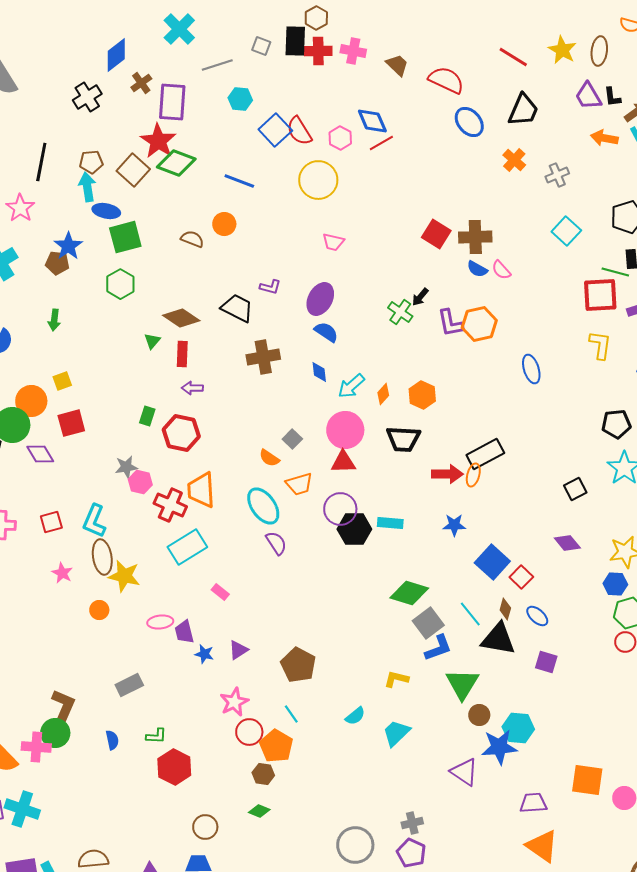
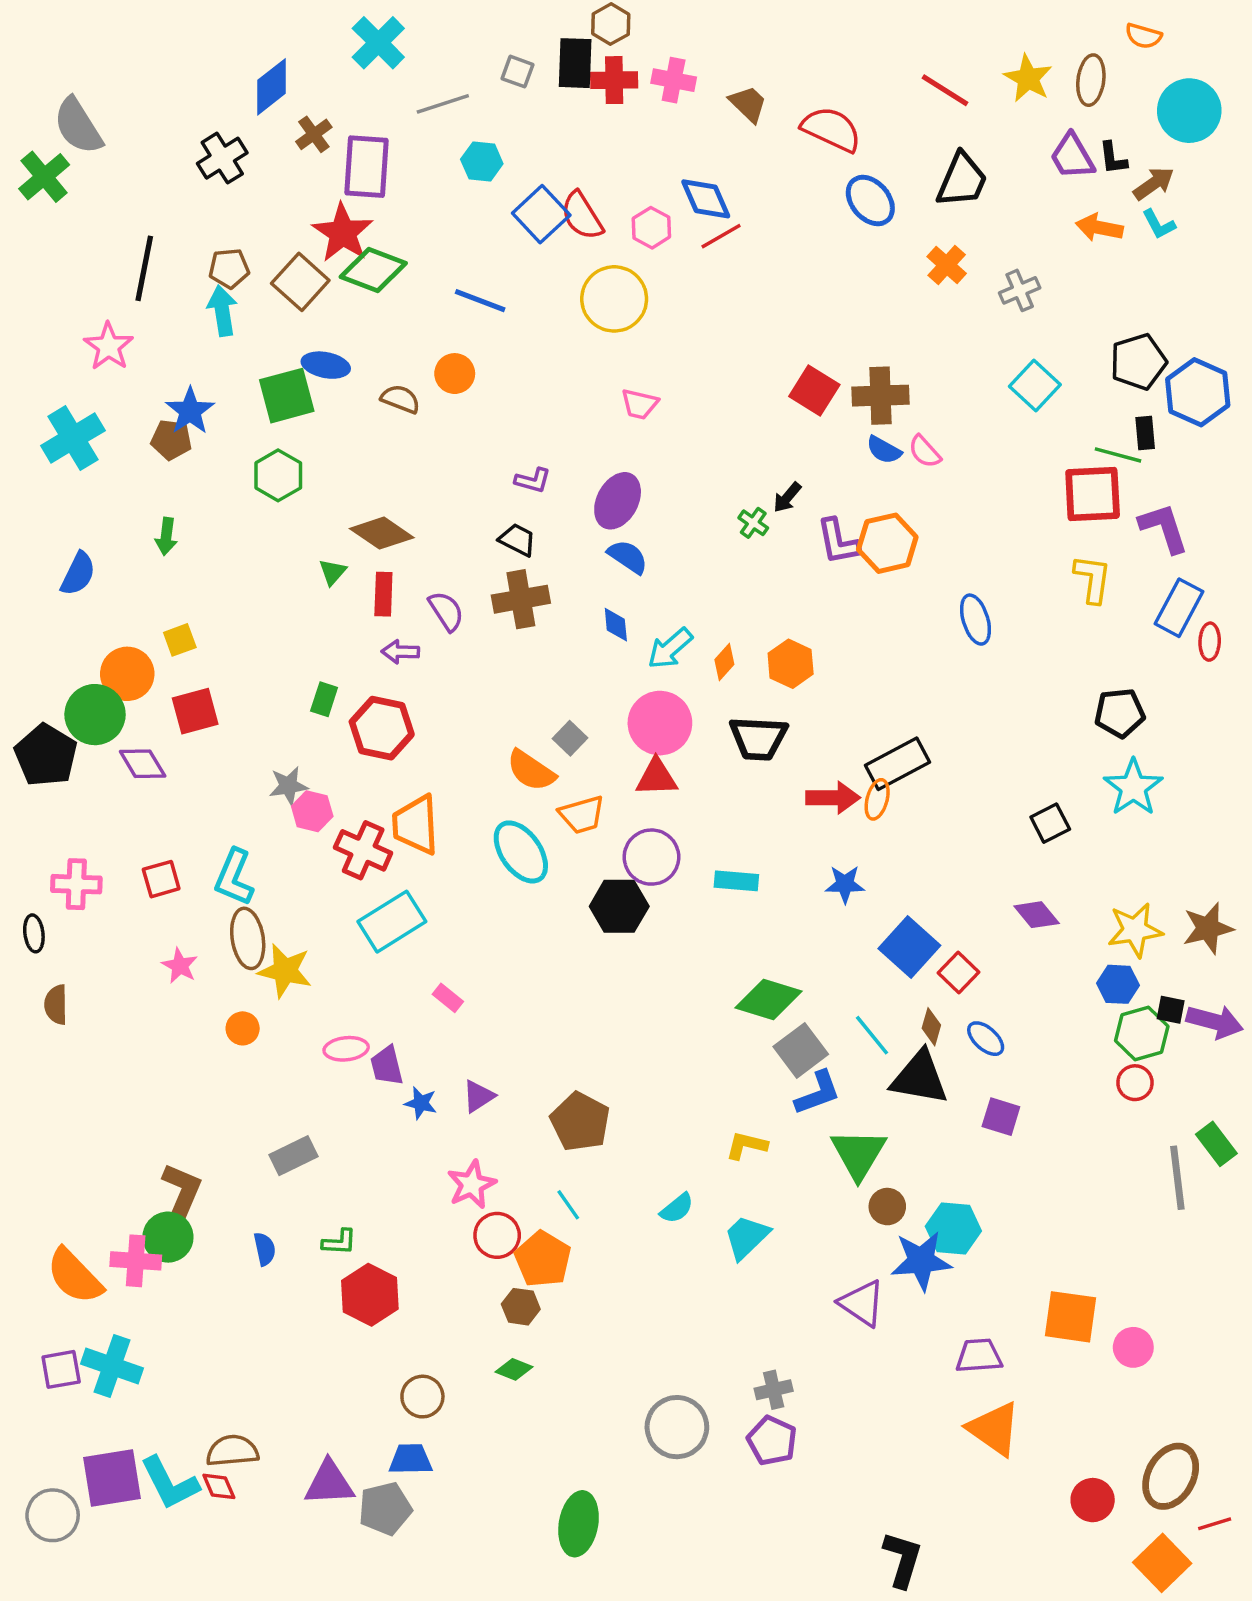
blue ellipse: (106, 211) -> (326, 365), moved
black trapezoid: (237, 308) -> (517, 540), moved, size x0.7
green cross: (400, 312) -> (753, 523), size x0.7
orange semicircle: (269, 458) -> (531, 771), size x1.4
black hexagon: (354, 529) -> (619, 906), moved
purple semicircle: (276, 543) -> (446, 611), moved

